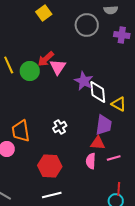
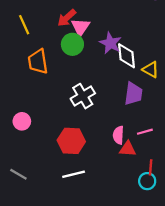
green circle: (30, 71) -> (72, 44), moved
white cross: (60, 127) -> (83, 96), size x1.5
orange trapezoid: (21, 131) -> (38, 62), moved
red triangle: (98, 143) -> (128, 149), moved

